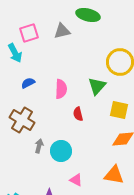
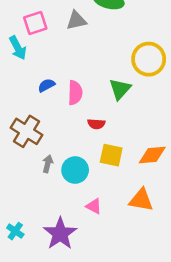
blue semicircle: (28, 83) -> (46, 85), moved
yellow square: (119, 110) -> (111, 155), moved
red semicircle: (78, 114) -> (96, 124), turned -72

